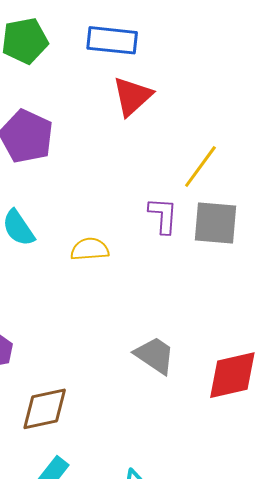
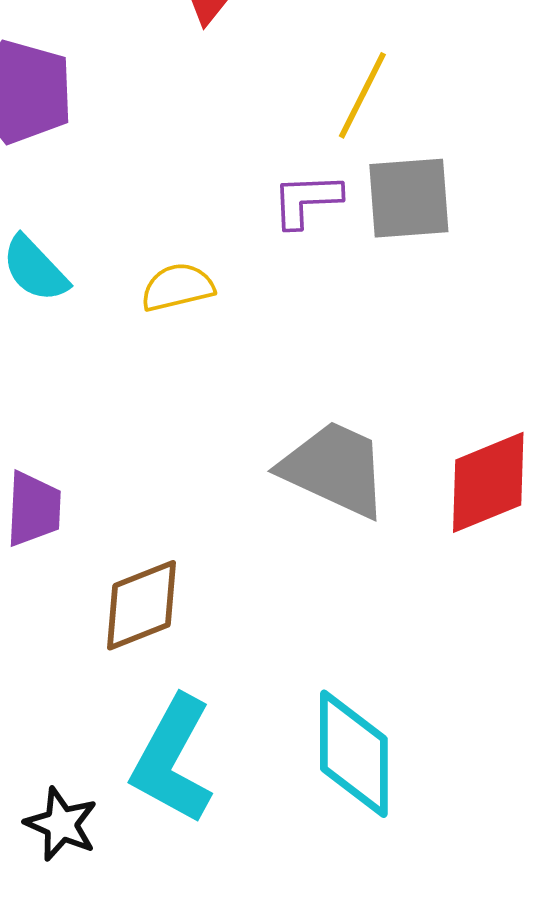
purple L-shape: (163, 215) -> (306, 200), turned -87
gray trapezoid: (155, 355) -> (334, 469), size x1.4

